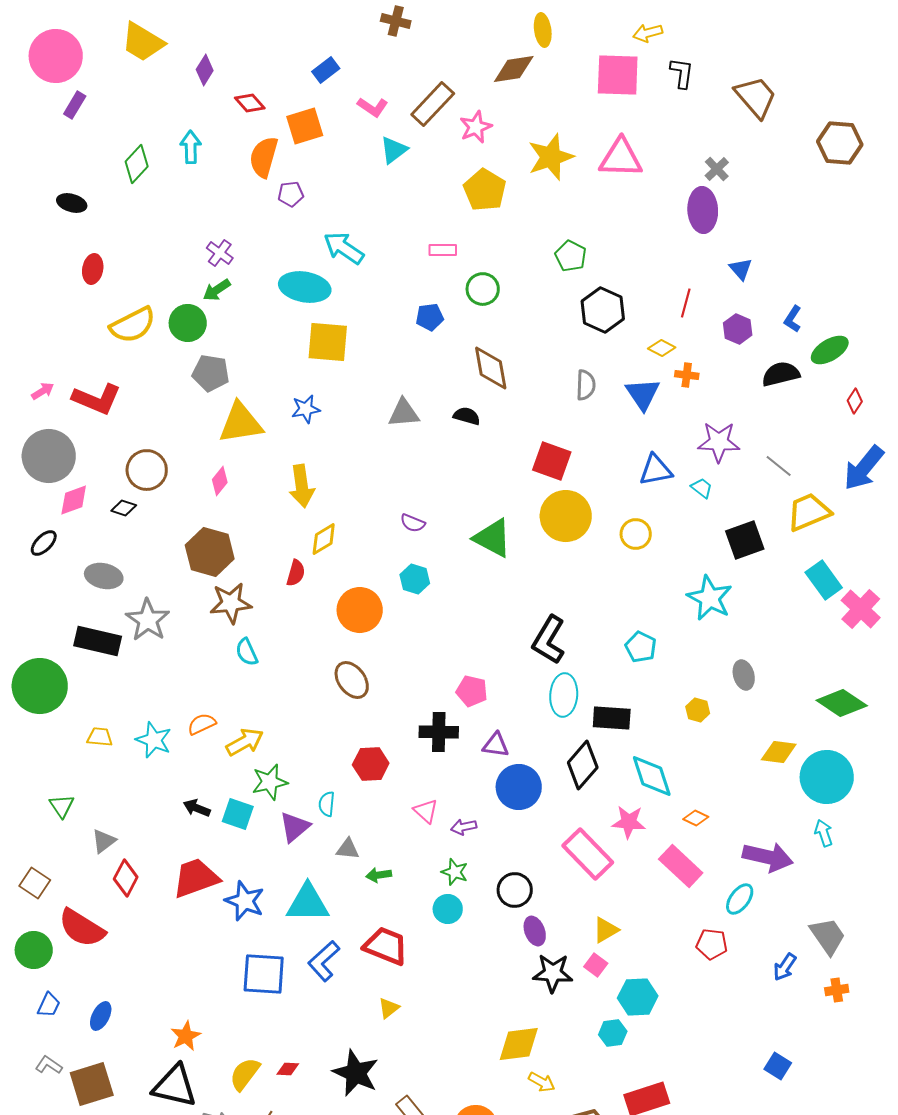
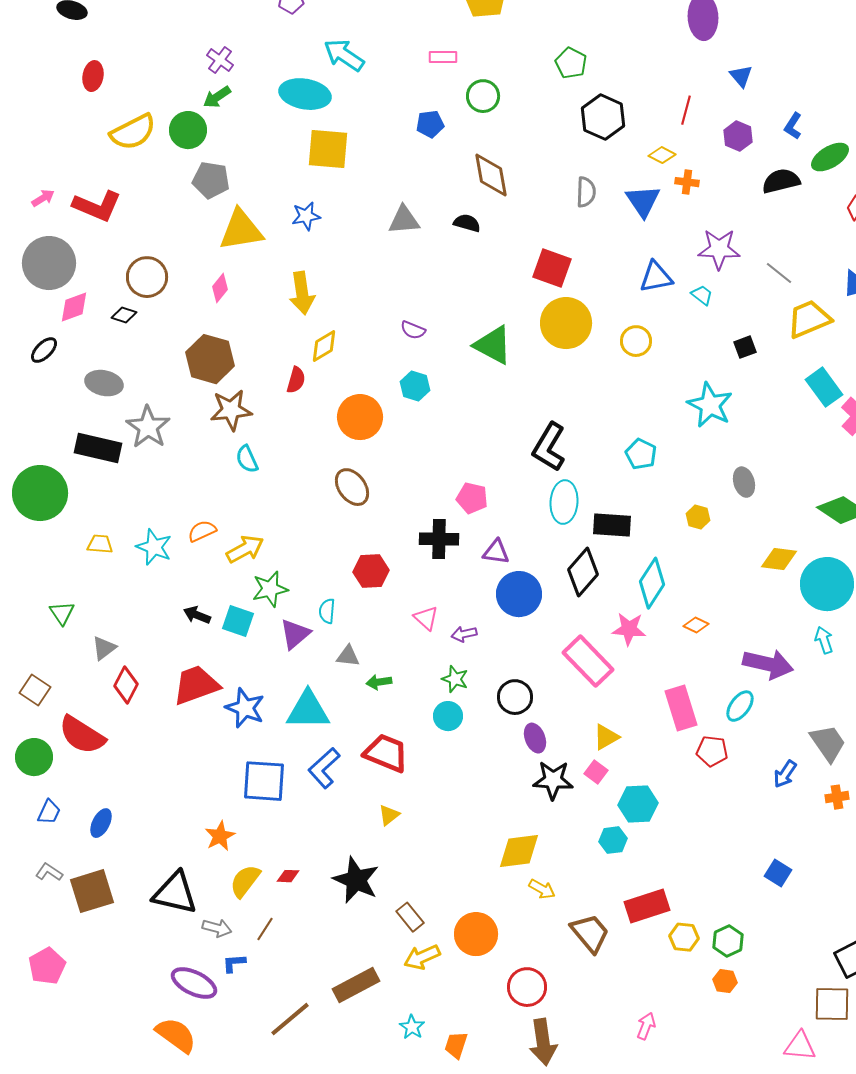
black square: (745, 540) -> (745, 347), size x0.6
cyan diamond: (652, 776) -> (652, 583), turned 51
pink rectangle: (681, 866) -> (681, 708), moved, turned 30
orange star: (186, 1036) -> (220, 836), moved

